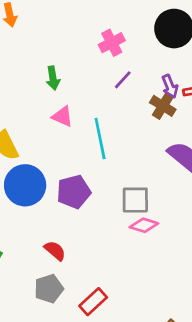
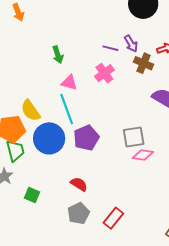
pink cross: (112, 43) -> (104, 73), moved
purple line: (123, 80) -> (110, 48), turned 70
purple arrow: (170, 86) -> (131, 44), moved
cyan line: (100, 139) -> (67, 109), moved

